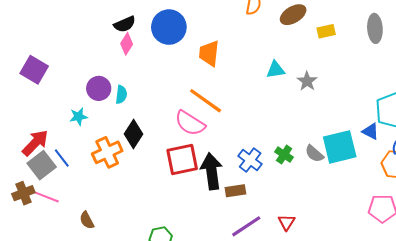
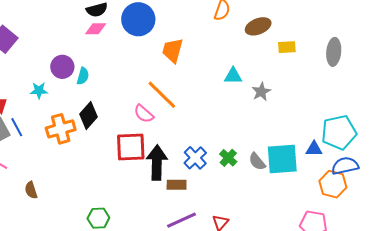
pink diamond: (127, 44) -> (96, 29), turned 50
pink semicircle: (190, 123) -> (144, 114), size x0.7
blue triangle: (371, 131) -> (314, 149), turned -36

